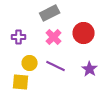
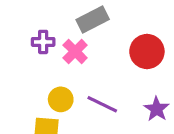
purple cross: (19, 37) -> (43, 42), moved
pink cross: (54, 37) -> (75, 51), moved

